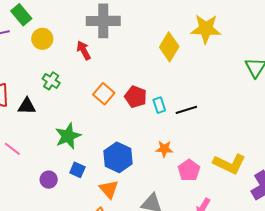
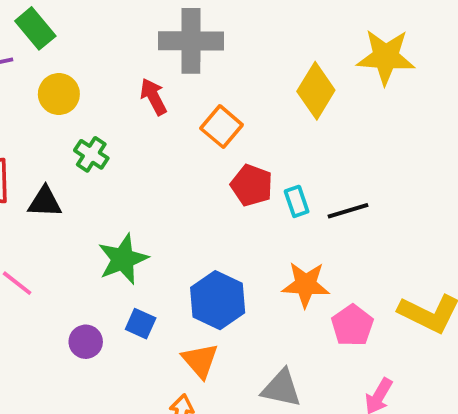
yellow circle: (42, 39) -> (59, 94), moved
orange square: (104, 94) -> (222, 127), moved
orange star: (164, 149) -> (306, 285), size x1.4

